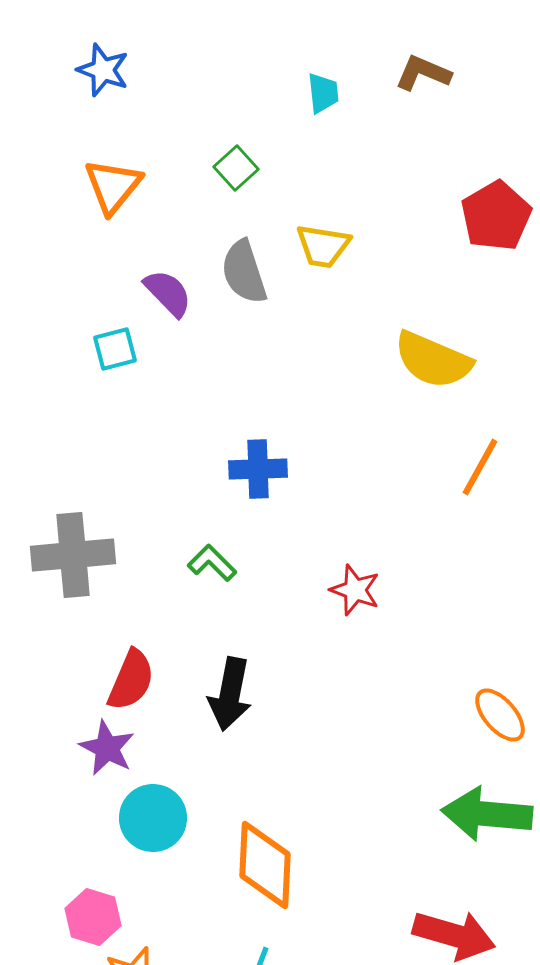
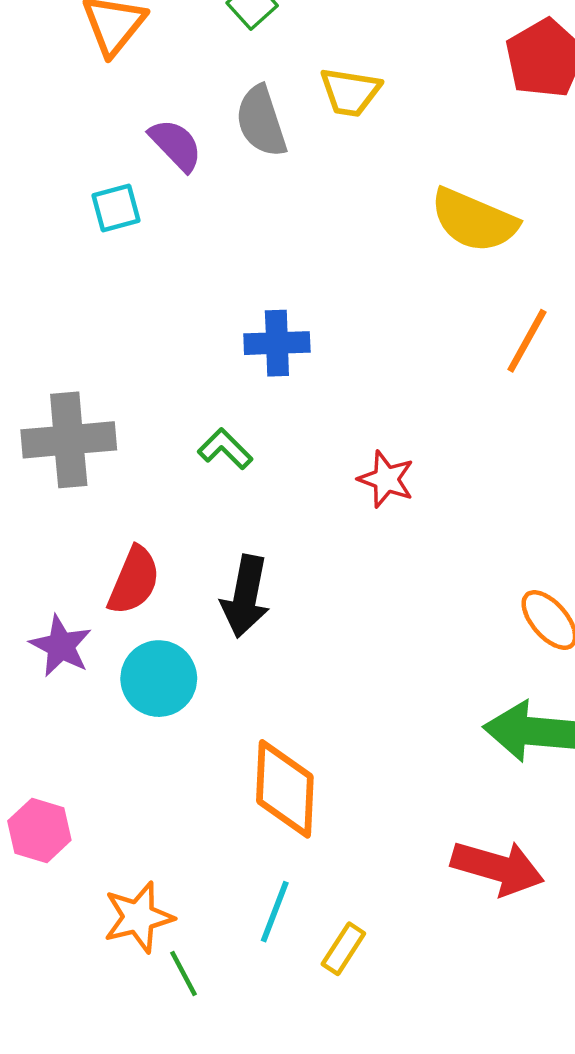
purple star: (107, 748) -> (61, 646), moved
cyan circle: (153, 818) -> (159, 679), moved
pink hexagon: (93, 917) -> (39, 831), moved

